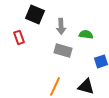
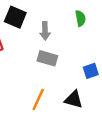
green semicircle: (86, 34) -> (80, 18), moved, turned 72

